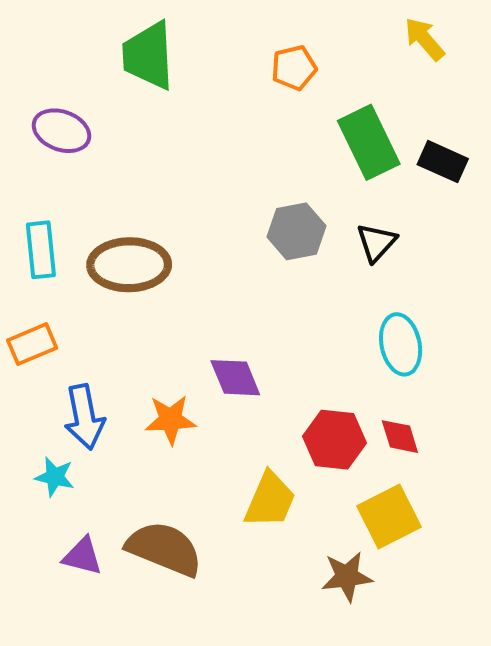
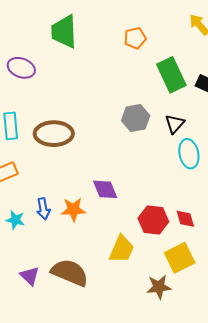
cyan ellipse: (401, 344) -> (189, 154), moved
blue arrow: (84, 417) -> (43, 209), moved, size x0.7
cyan star: (55, 477) -> (15, 220), moved
purple triangle: (83, 556) -> (30, 276), turned 30

